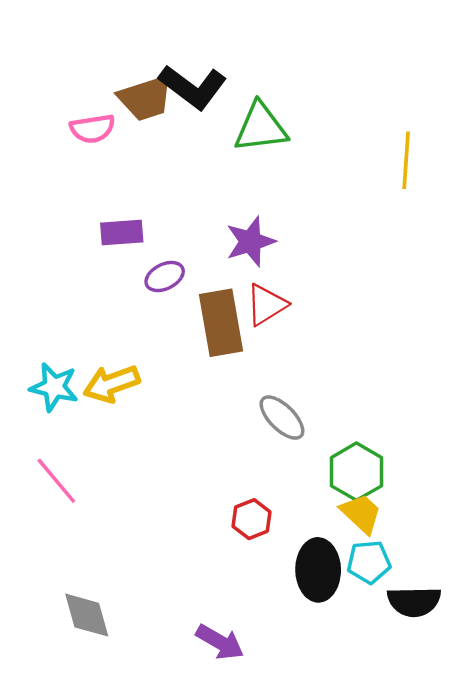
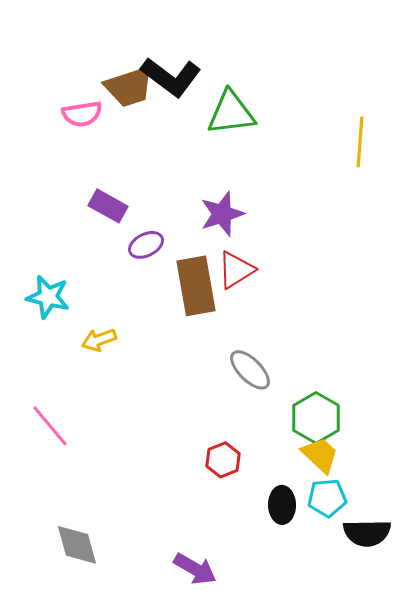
purple rectangle: (122, 232) -> (108, 206), turned 33
yellow arrow: (112, 384) -> (99, 340), size x0.7
cyan star: (54, 387) -> (48, 297), moved
black ellipse: (318, 570) -> (282, 505), size x0.7

